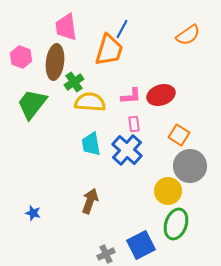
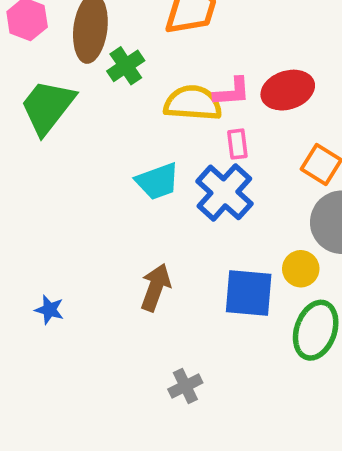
yellow semicircle: (90, 102) -> (193, 103), moved
cyan trapezoid: (91, 144) -> (157, 181), turned -100
yellow circle: (168, 191) -> (301, 269), size x0.7
blue square: (141, 245) -> (249, 293), moved, turned 32

